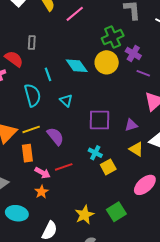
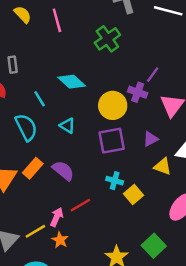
pink line: (75, 14) -> (57, 20), turned -54
purple cross: (133, 53) -> (138, 92), moved
yellow circle: (107, 62) -> (113, 105), moved
purple line: (143, 73) -> (153, 75), turned -64
yellow line: (31, 129) -> (35, 231), moved
orange rectangle: (27, 153) -> (33, 168), moved, turned 60
pink arrow: (43, 173) -> (57, 217), turned -84

